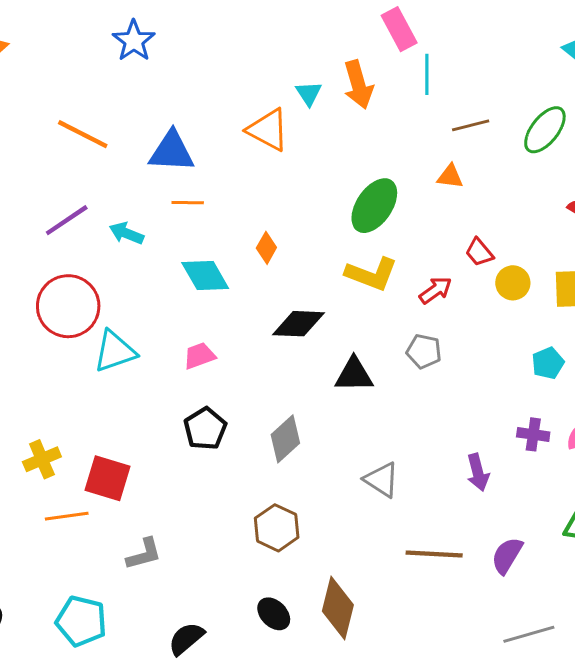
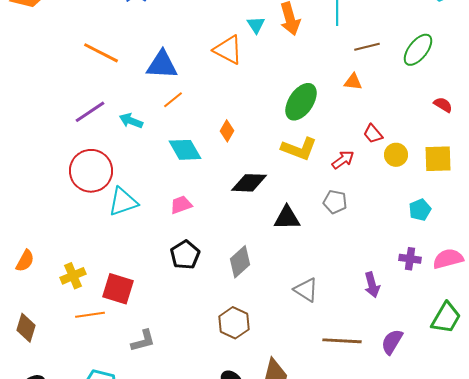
orange line: (188, 203) -> (173, 100), turned -40

